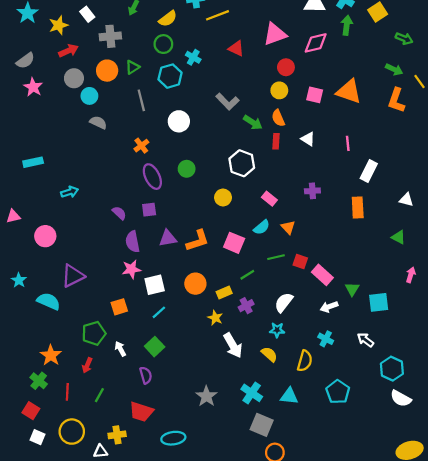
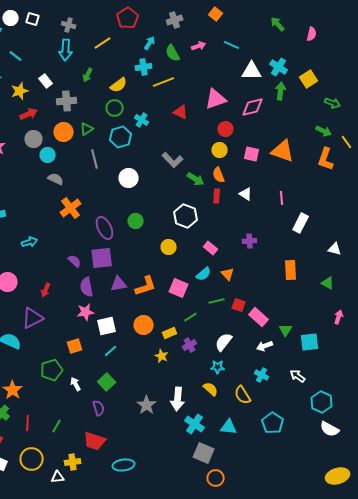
orange cross: (141, 146) -> (71, 208), moved, size x1.5
orange rectangle: (358, 207) -> (291, 270), moved
purple square: (149, 210) -> (102, 258), size x1.6
white arrow: (233, 345) -> (178, 399), moved, turned 35
yellow semicircle: (305, 361) -> (243, 395), turned 132
red arrow: (87, 365) -> (46, 290), moved
gray star: (206, 396) -> (147, 405), moved

